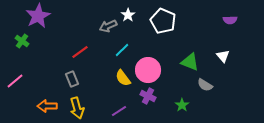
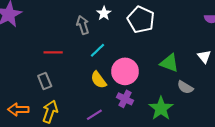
gray arrow: (108, 26) -> (83, 25), turned 96
red line: (80, 52) -> (53, 52), turned 36
green star: (182, 105) -> (161, 108), size x1.6
yellow arrow: (77, 108) -> (50, 112), turned -145

